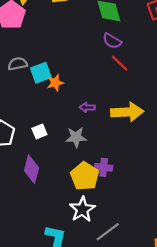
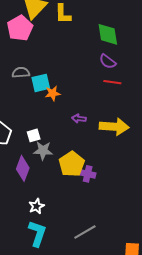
red line: (120, 63) -> (112, 82), turned -42
gray star: (76, 137) -> (43, 151), moved
yellow pentagon: (85, 176) -> (72, 164), moved
white star: (82, 209) -> (37, 206), moved, size x0.7

